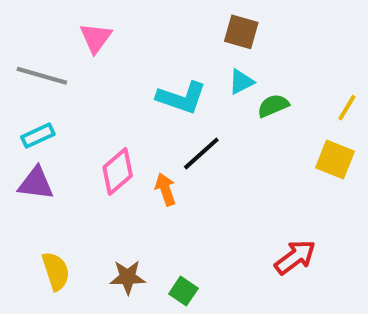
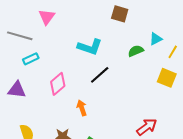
cyan triangle: (241, 82) -> (156, 39), moved
cyan rectangle: (38, 136) -> (31, 59), moved
orange arrow: (165, 189) -> (82, 108), moved

